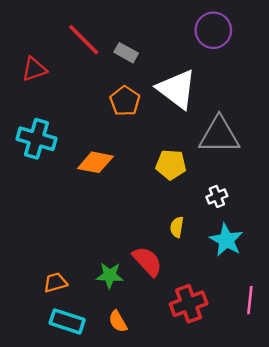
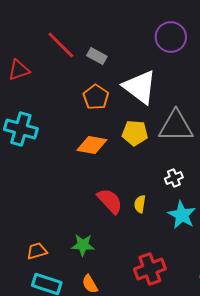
orange diamond: (95, 162) -> (92, 145), moved
yellow pentagon: (171, 165) -> (135, 133), moved
red semicircle: (147, 261) -> (110, 201), moved

